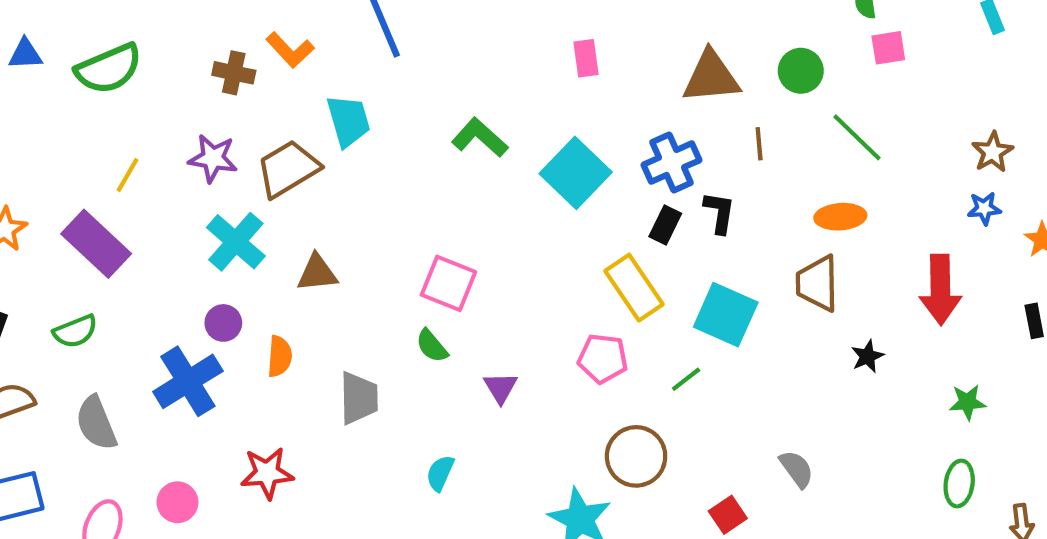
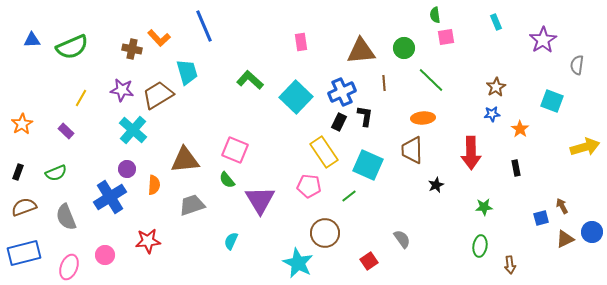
purple rectangle: (96, 244) -> (66, 131), size x0.5
brown triangle: (317, 273) -> (185, 160), moved, size x1.4
purple triangle: (501, 388) -> (260, 200), size x1.8
gray trapezoid: (359, 398) -> (192, 205), turned -108

